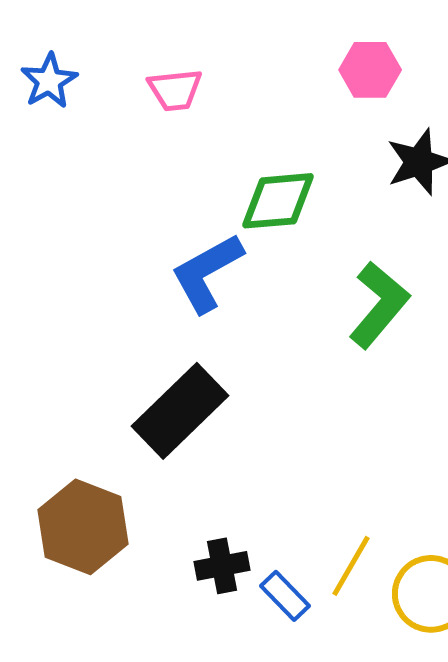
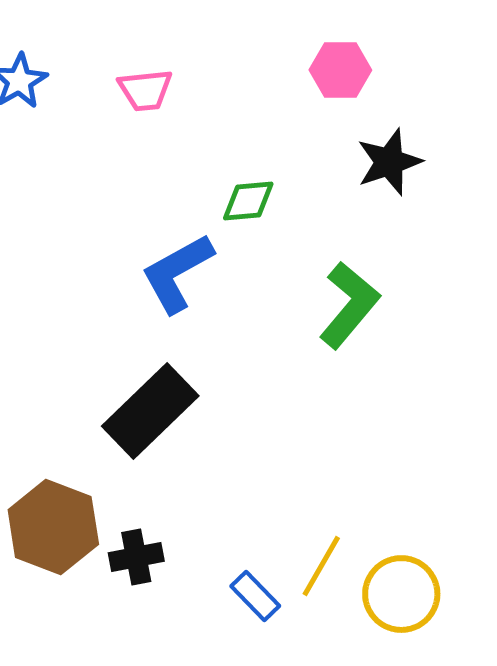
green diamond: (278, 201) -> (248, 201), size x0.7
black cross: (222, 566) -> (136, 557), moved

